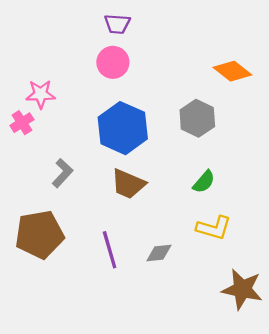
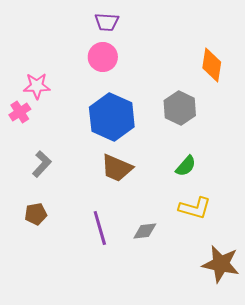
orange diamond: (232, 71) -> (212, 65), turned 60
gray L-shape: (62, 173) -> (42, 164), moved
brown pentagon: (39, 234) -> (36, 214), size x0.5

